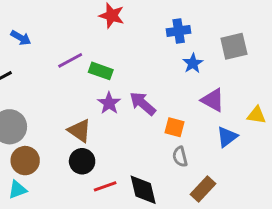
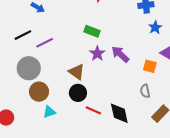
purple line: (70, 60) -> (45, 43), moved
orange square: (175, 127) -> (150, 66), moved
red line: (105, 186) -> (93, 110), turned 42
cyan triangle: (17, 190) -> (49, 112), moved

